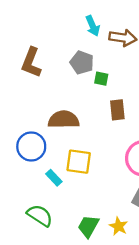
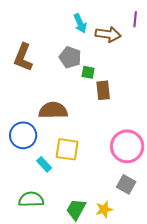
brown rectangle: (117, 110) -> (103, 90), moved
green semicircle: (40, 215) -> (31, 199), turned -35
yellow star: (118, 226) -> (104, 209), turned 30

